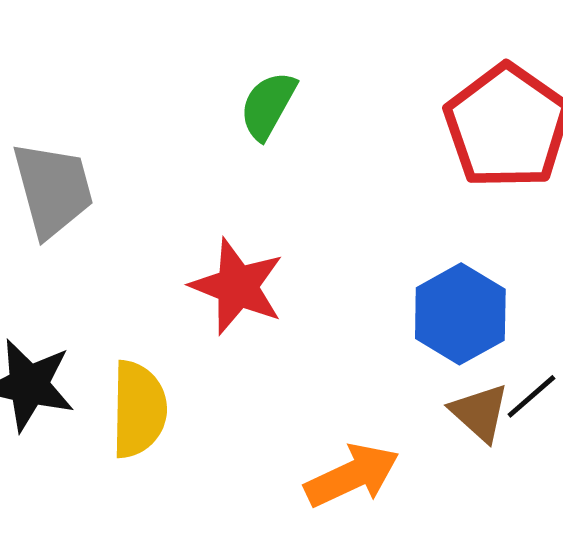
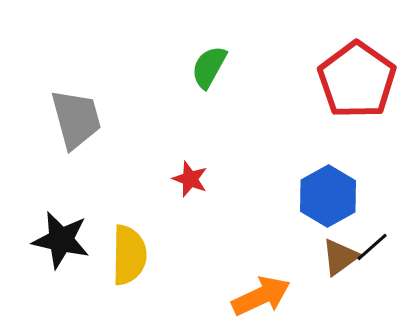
red star: (237, 286) -> (190, 179), size x0.6
brown triangle: (480, 413) -> (340, 257), turned 42

